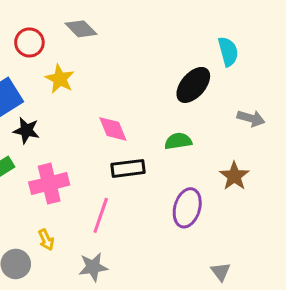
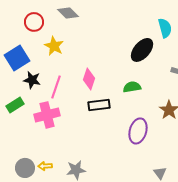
pink diamond: (113, 129) -> (89, 79), turned 40
pink line: (101, 215) -> (56, 87), moved
yellow arrow: (46, 240) -> (45, 166), moved, turned 112

